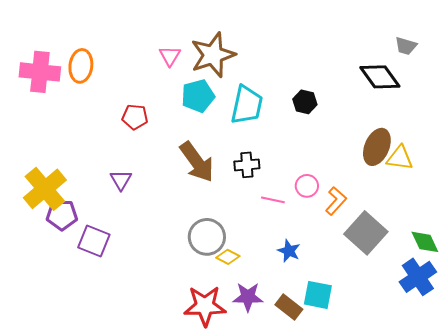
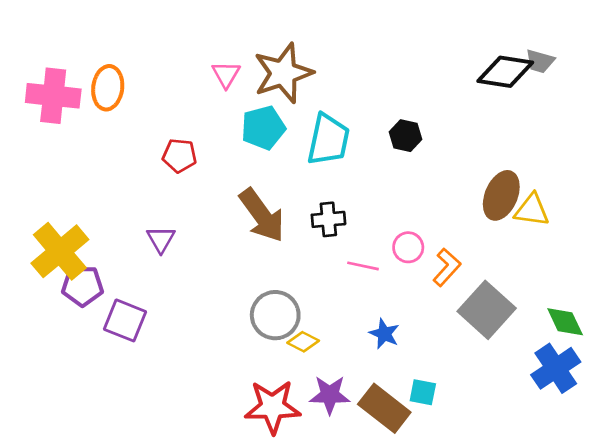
black diamond: (380, 77) -> (505, 72), moved, turned -45
cyan square: (318, 295) -> (423, 392), size x0.7
brown rectangle: (289, 307) -> (384, 408), size x1.4

